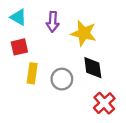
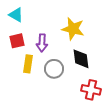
purple arrow: (53, 22) -> (42, 43), moved
red cross: (104, 103) -> (91, 90), turned -36

